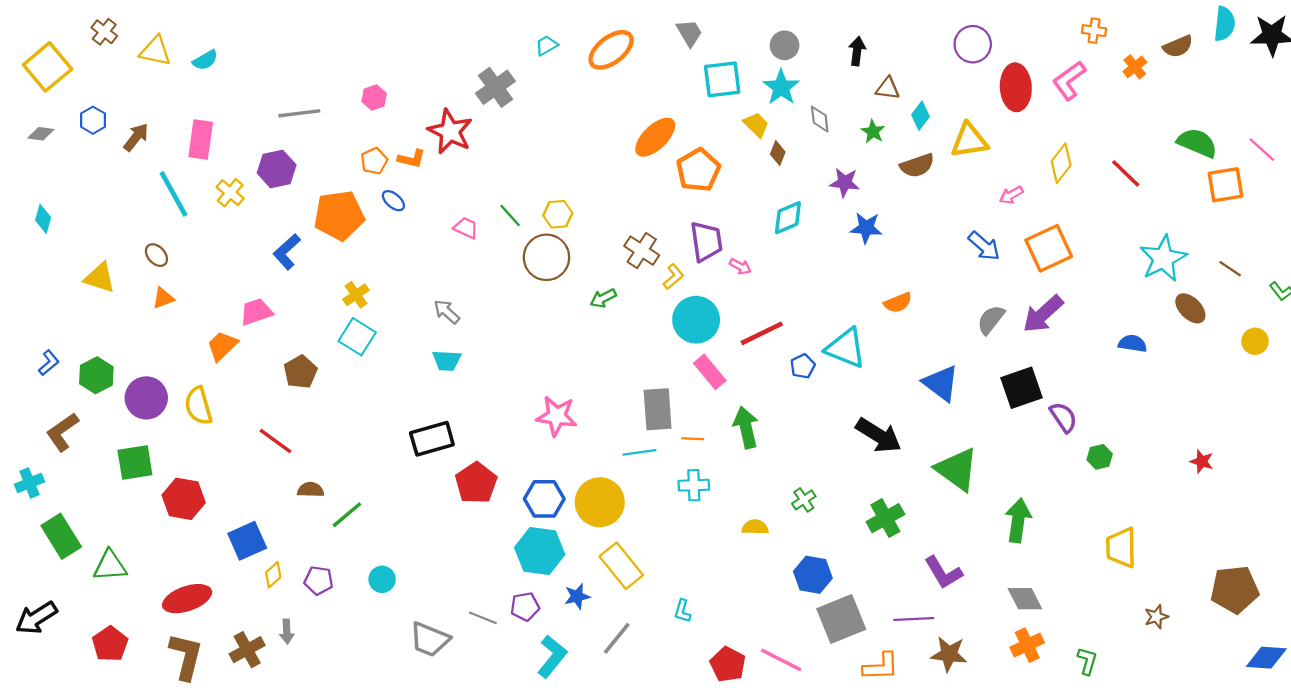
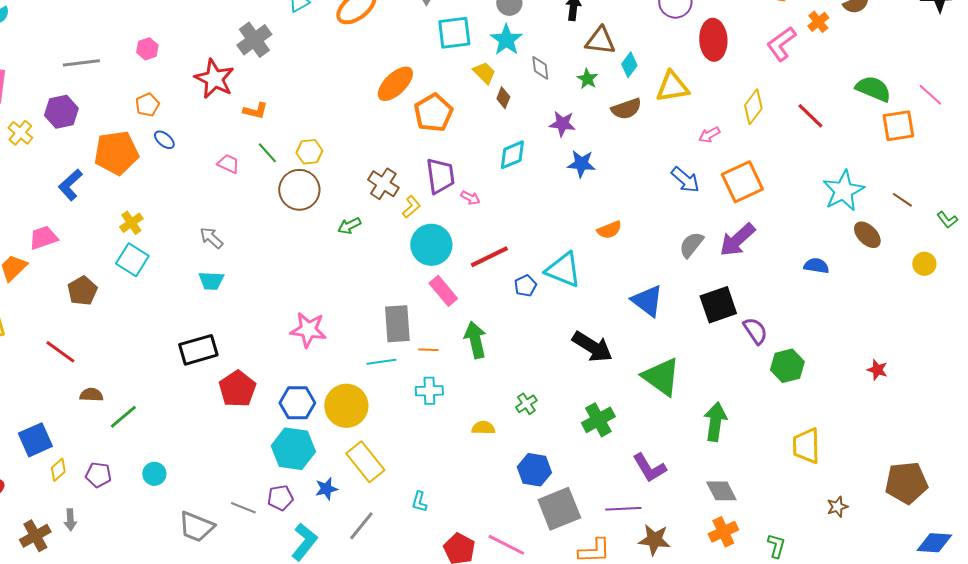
pink L-shape: (1069, 80) -> (781, 44), moved
brown triangle: (888, 88) -> (600, 41), size x1.4
orange L-shape: (412, 159) -> (255, 111), moved
green hexagon: (1100, 457) -> (787, 366), size x1.5

